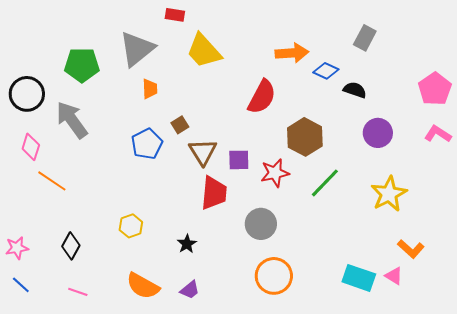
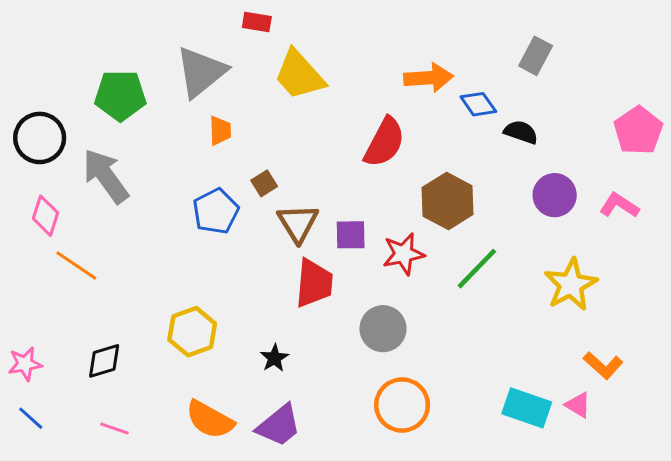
blue diamond: (326, 71) -> (478, 104), turned 30
pink L-shape: (438, 134) -> (619, 205), moved
yellow hexagon: (131, 226) -> (192, 332), size x1.4
black diamond: (71, 246) -> (104, 361), turned 44
purple trapezoid: (190, 290) -> (279, 426), size x1.6

